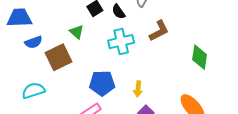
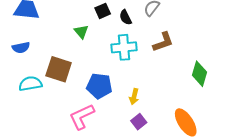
blue semicircle: (34, 42) -> (21, 48), moved
brown square: (59, 57) -> (59, 69), moved, turned 36

